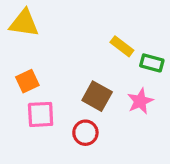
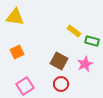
pink square: (41, 114) -> (25, 86), moved, turned -30
red circle: (85, 133) -> (61, 84), moved

